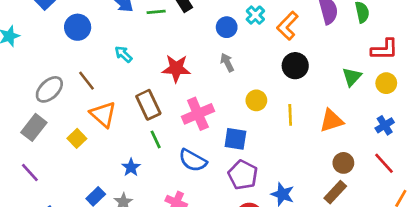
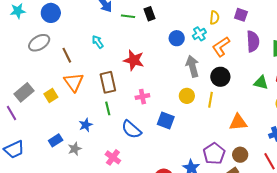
blue circle: (78, 27) -> (51, 13), moved
gray arrow: (227, 62) -> (192, 66), moved, size x1.5
green triangle: (352, 77) -> (261, 83), moved, turned 49
gray ellipse: (49, 89) -> (39, 43), moved
pink cross: (198, 114) -> (142, 97), size x0.6
yellow line: (290, 115) -> (211, 100), moved
gray rectangle: (34, 127) -> (24, 92), moved
purple pentagon: (243, 175) -> (214, 154), moved

